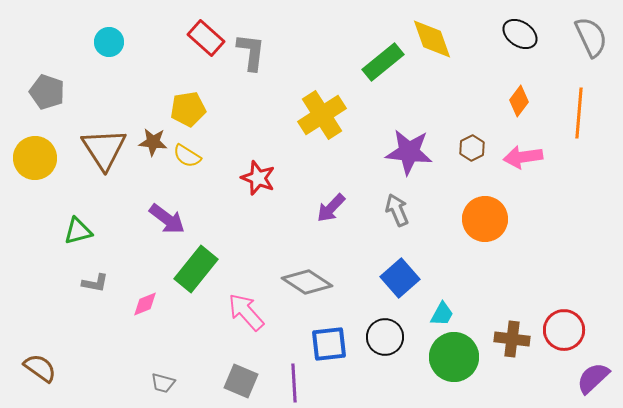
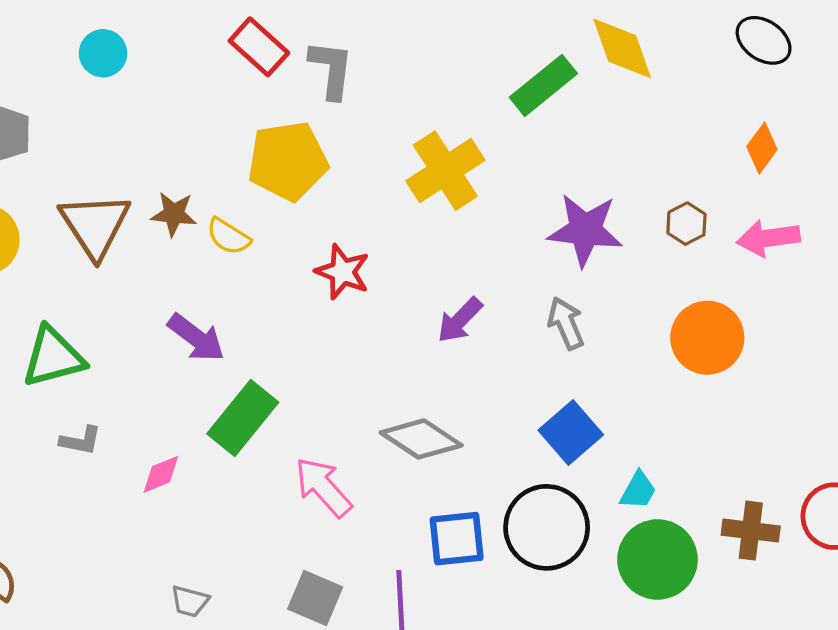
yellow pentagon: (188, 109) -> (288, 161), moved, size x1.4
green triangle: (78, 231) -> (53, 357), size x1.4
black circle: (385, 337) -> (547, 527), size x1.4

